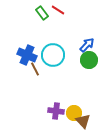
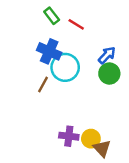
red line: (58, 10) -> (76, 24), moved
blue cross: (27, 55) -> (49, 51), moved
brown line: (35, 69) -> (43, 85), turned 56

